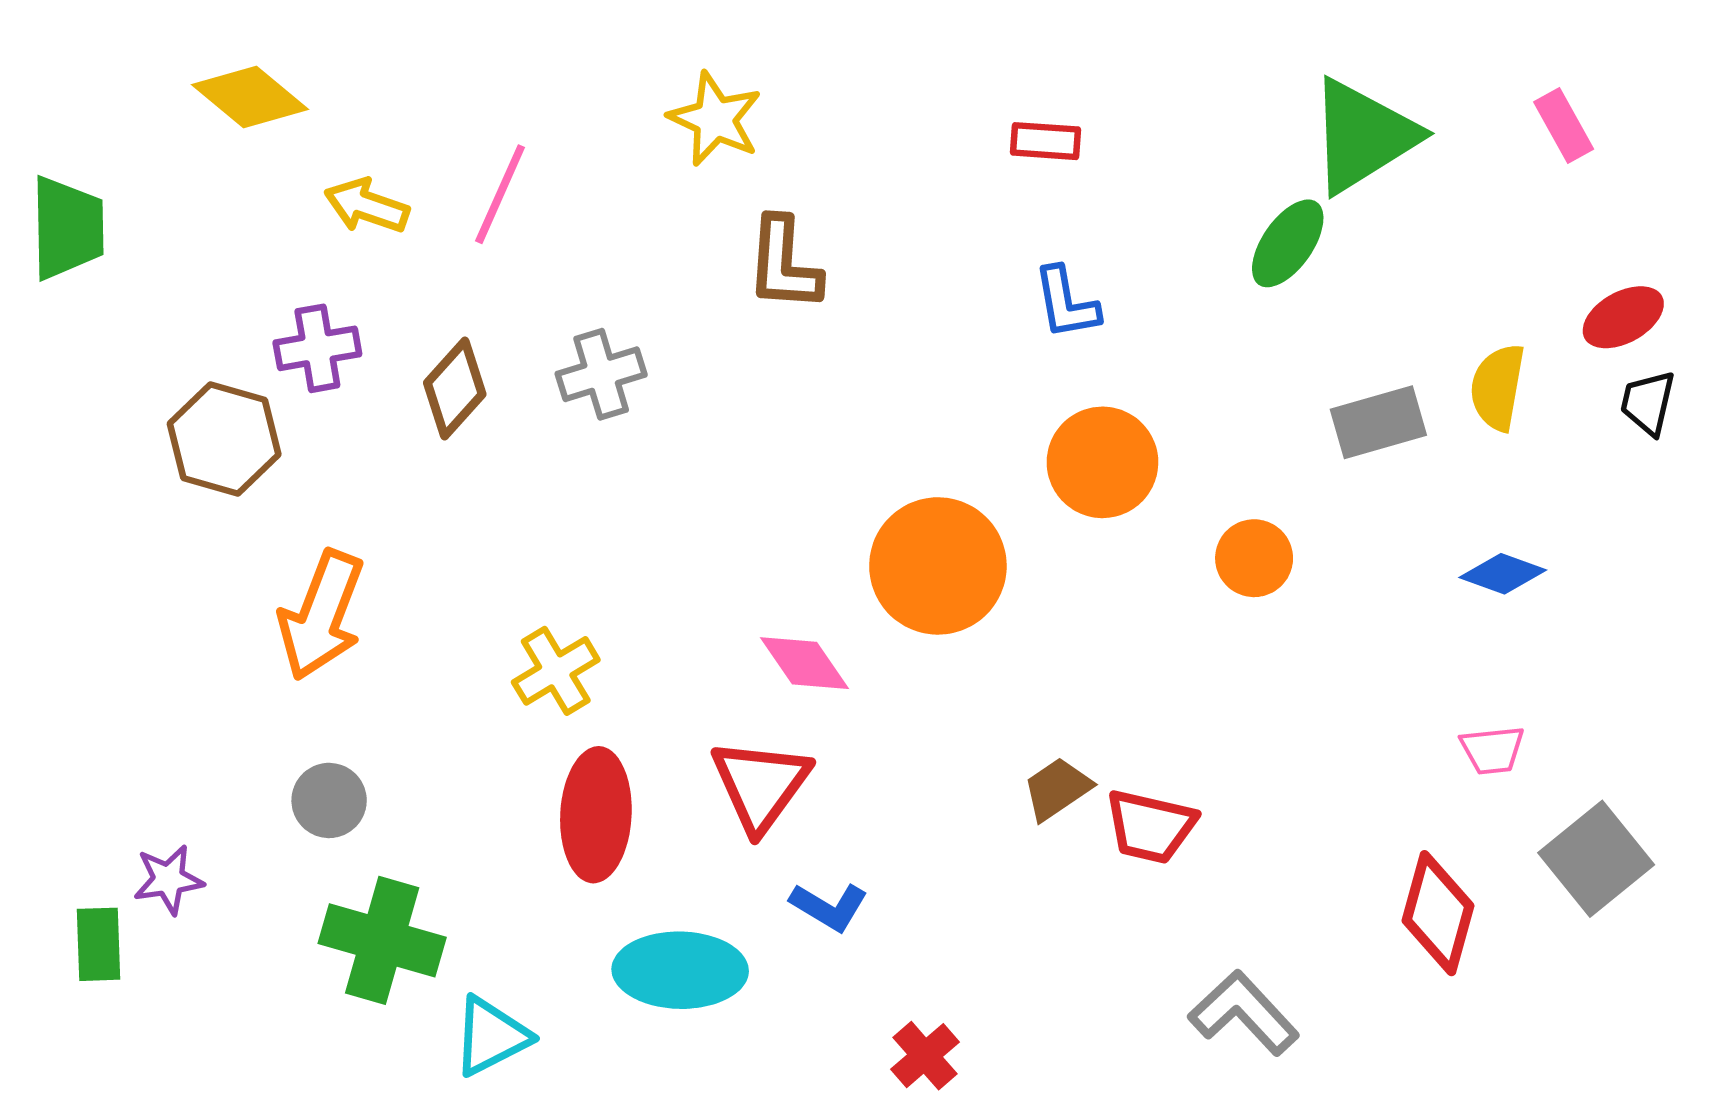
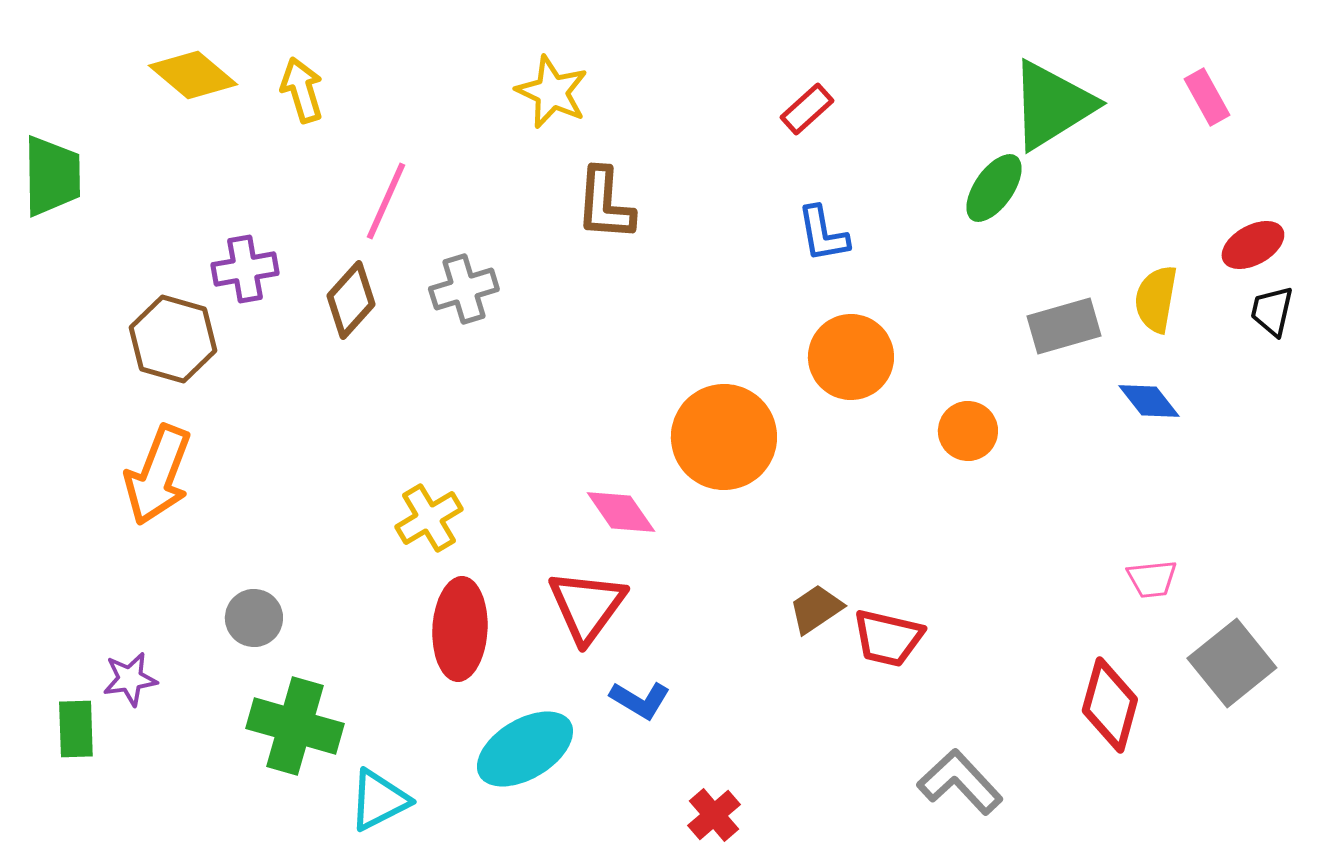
red rectangle: (1045, 141) -> (807, 109), turned -46
pink line: (500, 194) -> (386, 201), moved
yellow arrow: (367, 206) -> (302, 90), moved, turned 54
blue diamond: (1503, 574) -> (1149, 401), moved, turned 32
orange arrow: (321, 615) -> (158, 475), moved
cyan ellipse: (680, 970) -> (525, 749), turned -32

